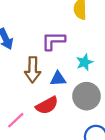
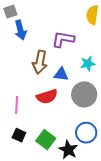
pink line: (16, 120) -> (17, 105), turned -54

